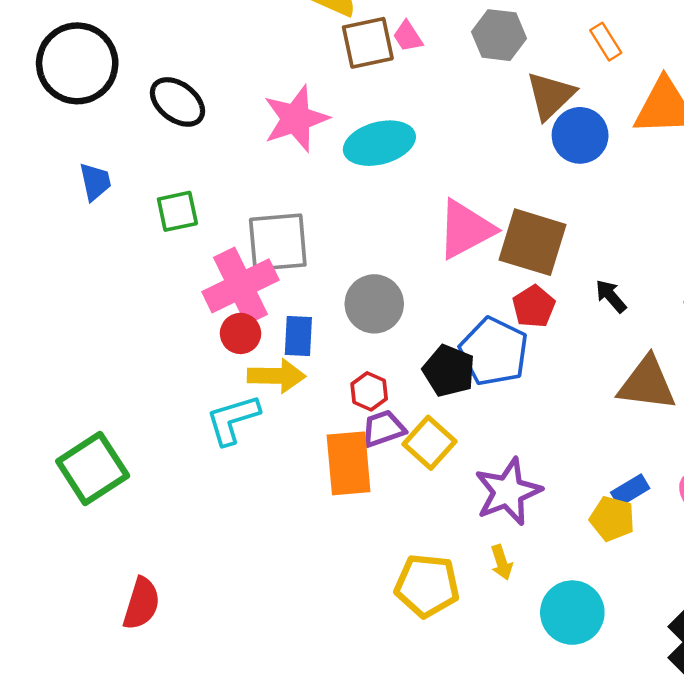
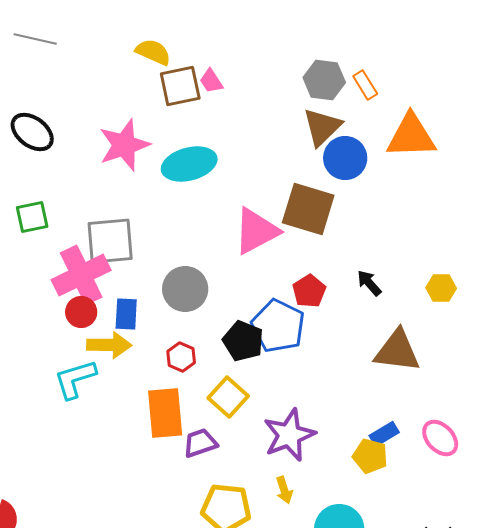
gray hexagon: (499, 35) -> (324, 80), moved
brown square: (532, 242) -> (308, 209), moved
purple trapezoid: (383, 429) -> (200, 443), moved

